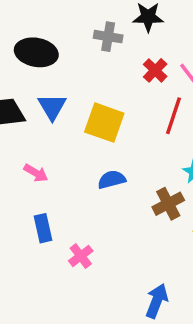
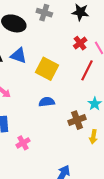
gray cross: (108, 37) -> (44, 13), moved
blue triangle: (52, 107) -> (19, 56), turned -48

